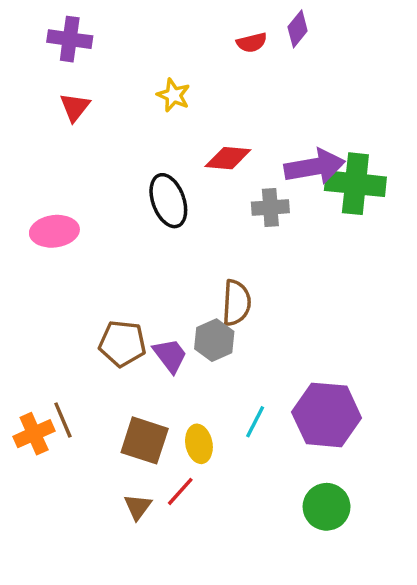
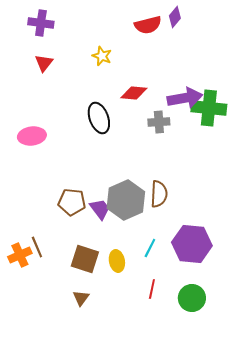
red semicircle: (252, 42) -> (148, 25), size x1.5
brown semicircle: (236, 303) -> (159, 194), moved
gray hexagon: (214, 340) -> (126, 200), size x1.6
red line: (180, 491) -> (152, 289), moved, turned -30

